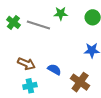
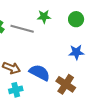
blue semicircle: (54, 69) -> (40, 73), size x1.5

